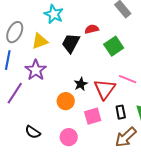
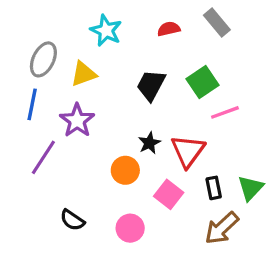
red semicircle: (92, 29) -> (169, 29), moved
black trapezoid: (71, 43) -> (151, 85), moved
pink line: (128, 79) -> (225, 112), moved, turned -42
pink square: (93, 116) -> (169, 194), turned -36

